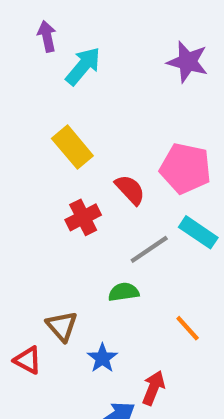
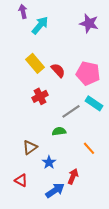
red semicircle: (130, 190) -> (58, 70), moved
brown triangle: (62, 326) -> (30, 147), turned 35
red triangle: (28, 360) -> (21, 180), moved

